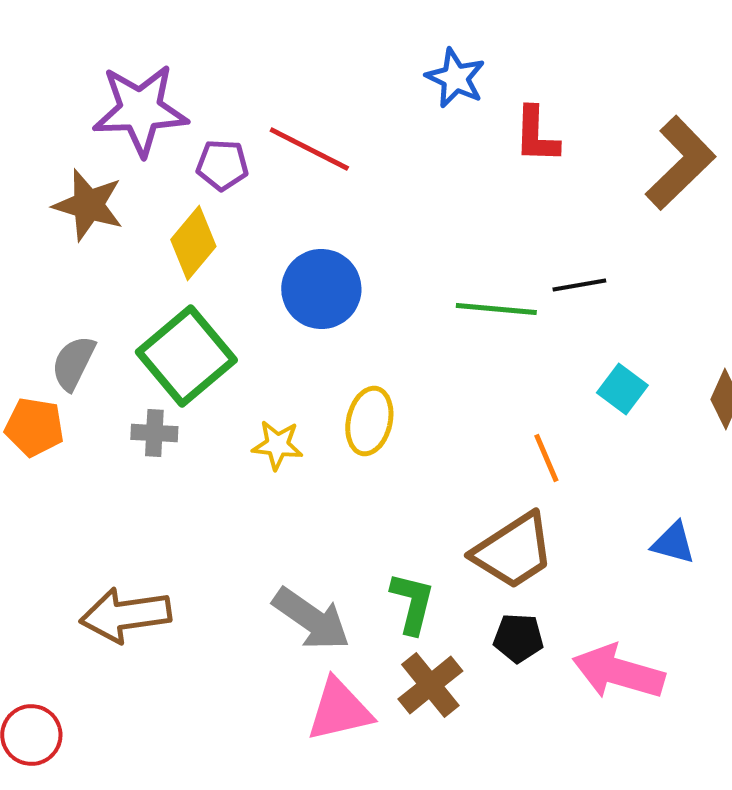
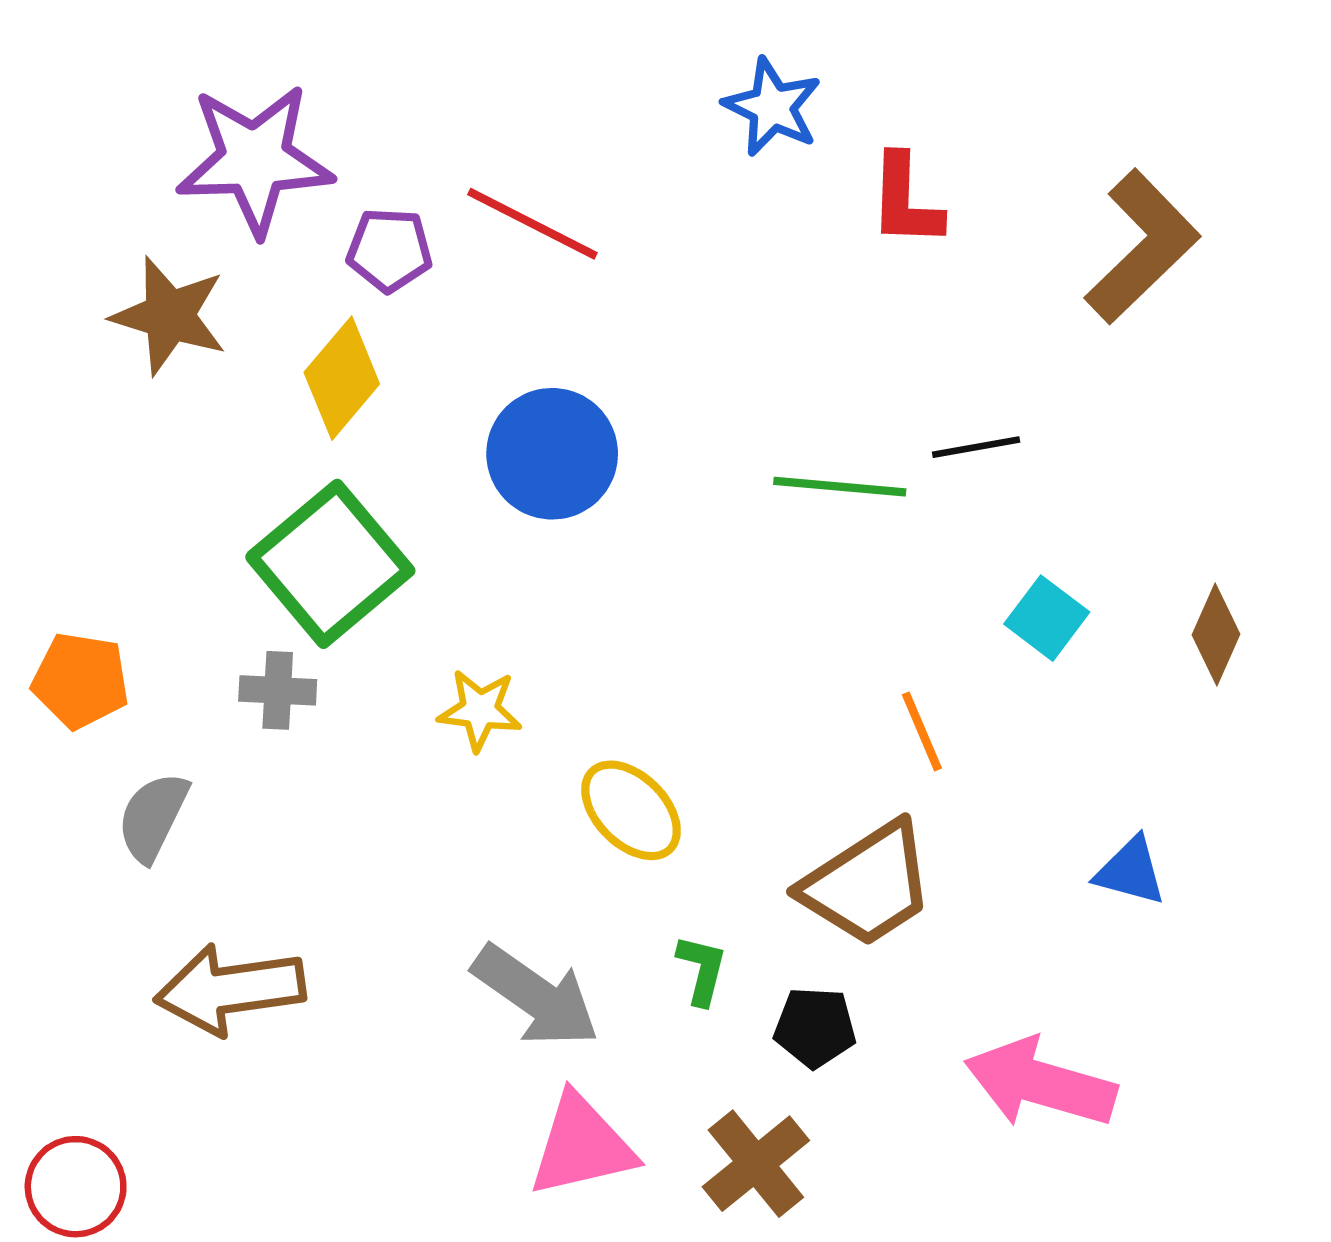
gray semicircle: (73, 363) -> (153, 817), moved
yellow ellipse: (369, 421) -> (631, 810), moved, turned -58
green L-shape: (412, 603) -> (702, 970), size x0.7
black pentagon: (518, 638) -> (815, 1027), moved
brown cross: (430, 685) -> (756, 1164), moved

